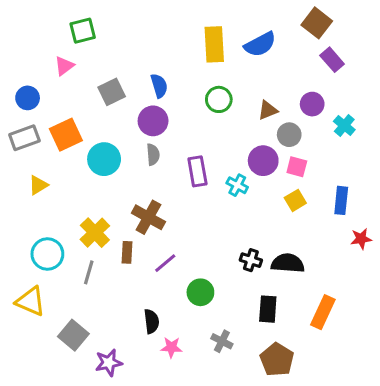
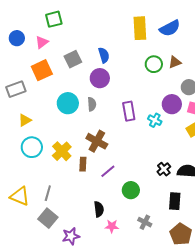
blue circle: (28, 98) -> (17, 38), moved
green circle: (219, 99) -> (154, 64), moved
brown triangle: (268, 110) -> (175, 62), moved
orange square: (66, 135) -> (42, 70), moved
gray semicircle: (153, 155) -> (92, 104), moved
cyan circle: (47, 254) -> (32, 147), moved
black cross: (251, 260) -> (164, 169), turned 32
gray line: (89, 272) -> (48, 193), moved

